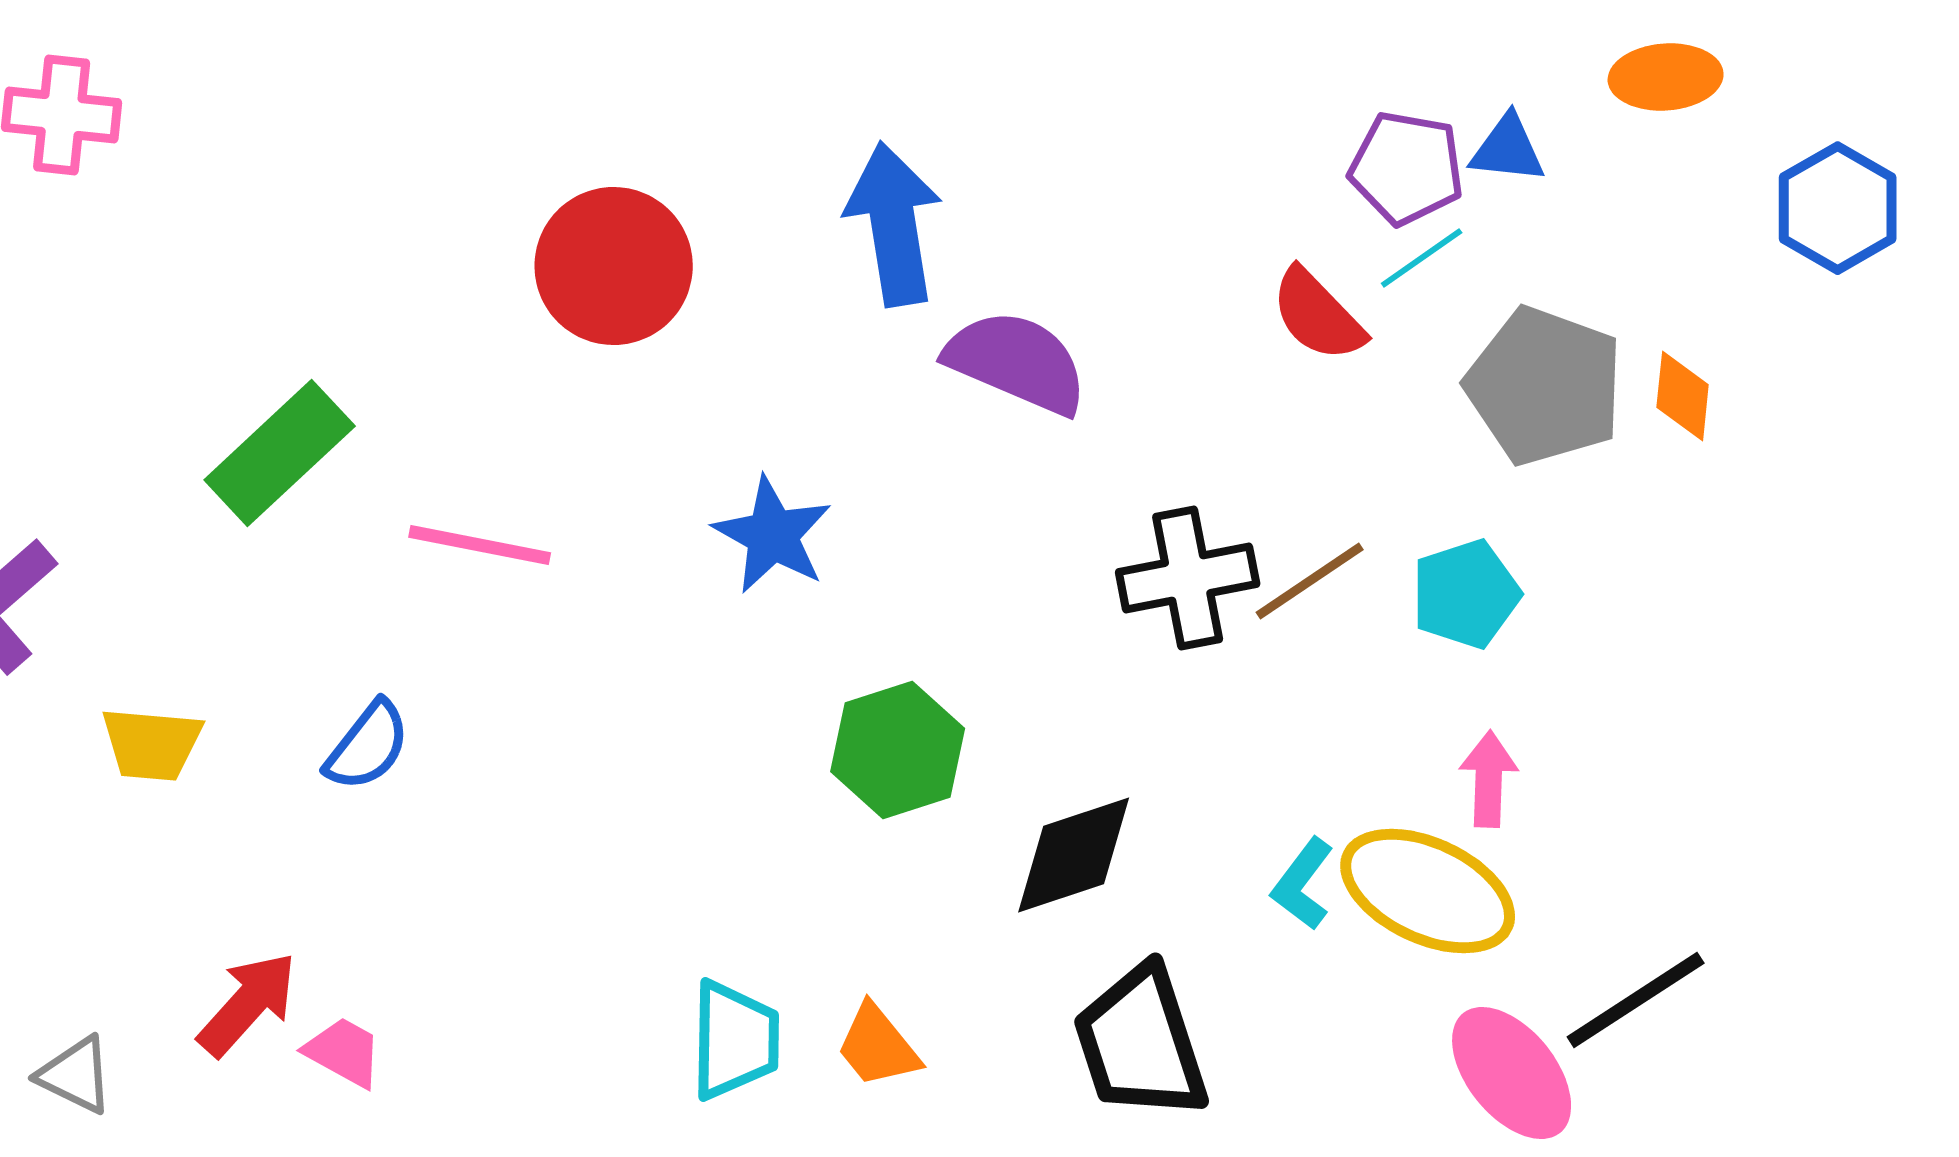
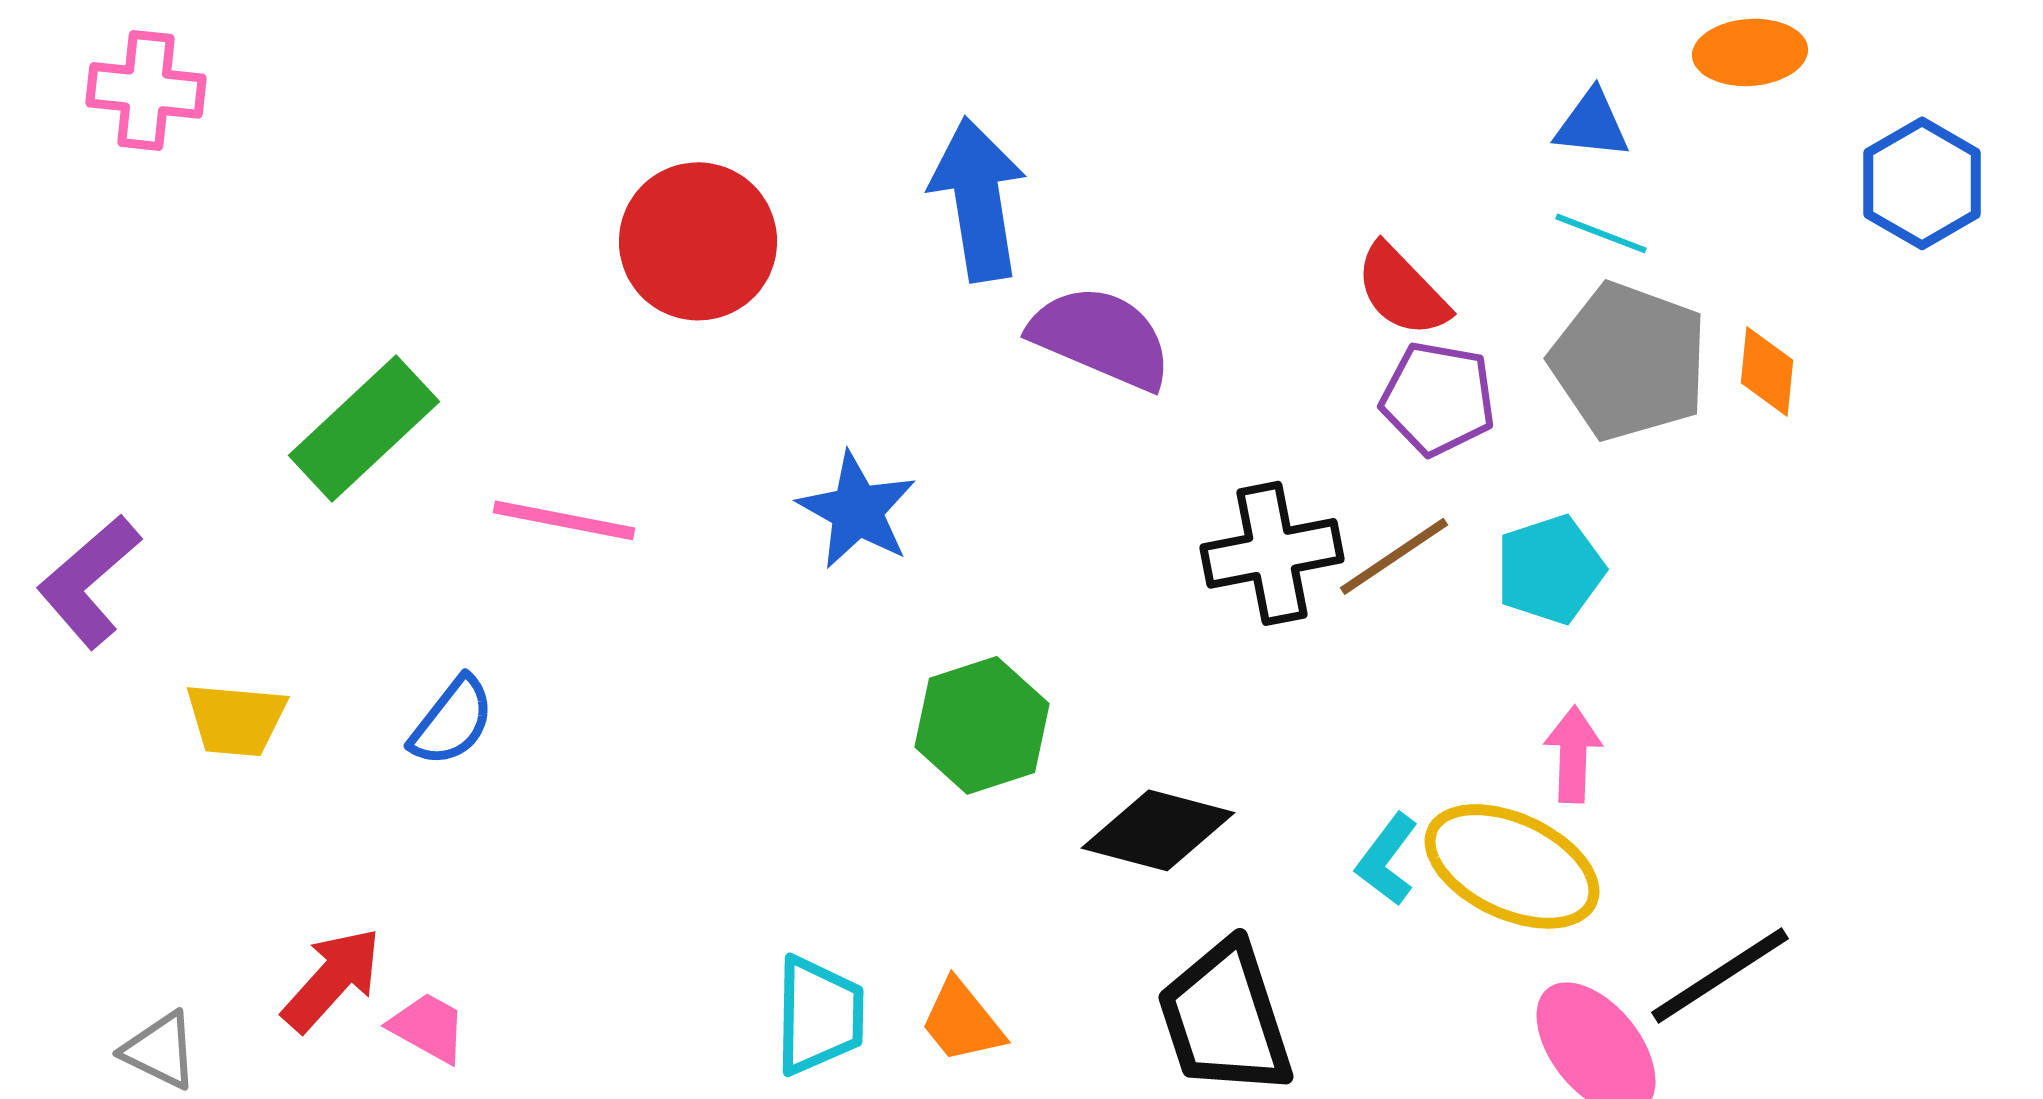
purple pentagon: (1407, 168) -> (1438, 398), moved
cyan line: (1422, 258) -> (1601, 233), moved, turned 56
black diamond: (1074, 855) -> (1158, 830), turned 33

